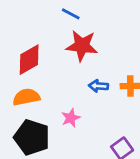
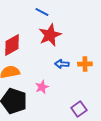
red star: (82, 46) -> (50, 35), turned -30

